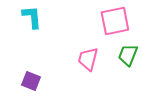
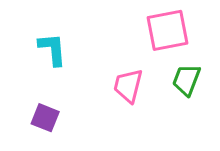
cyan L-shape: (32, 17) -> (52, 49), moved

